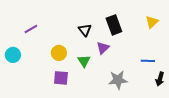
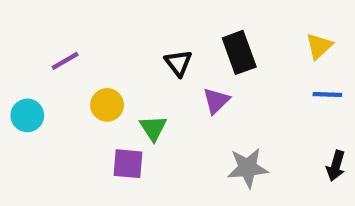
yellow circle: (59, 53) -> (107, 105), moved
green triangle: (84, 61) -> (153, 128), moved
blue line: (148, 61) -> (327, 94), moved

